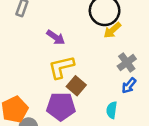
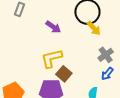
yellow arrow: (112, 30) -> (94, 28), turned -91
purple arrow: (56, 37) -> (53, 27), moved

